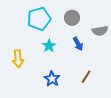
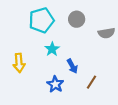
blue arrow: (78, 44) -> (72, 66), moved

